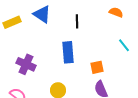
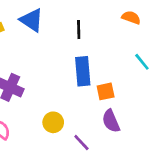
blue rectangle: (68, 52) -> (83, 71), moved

